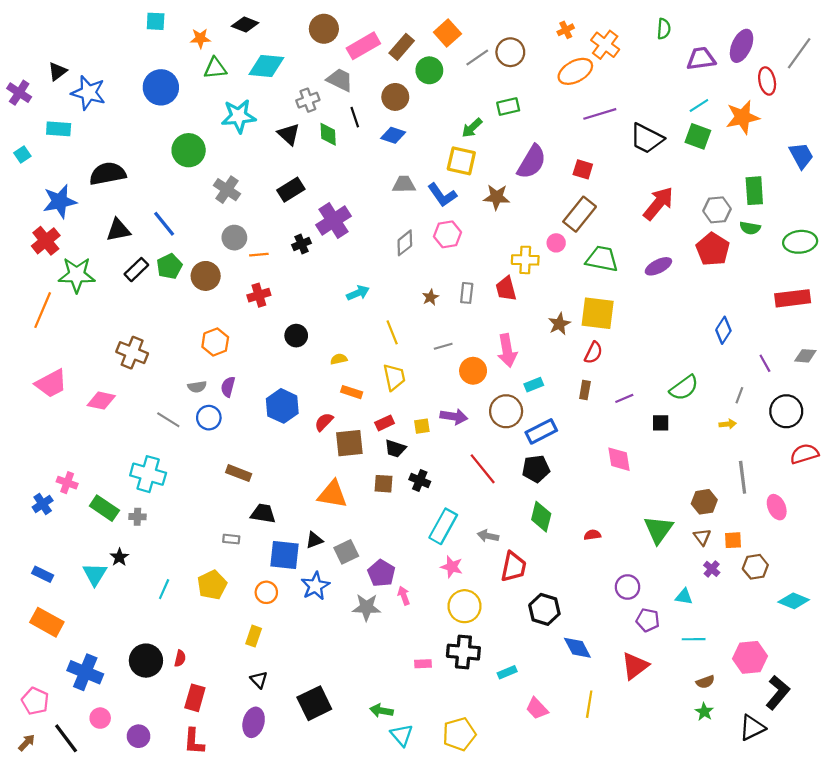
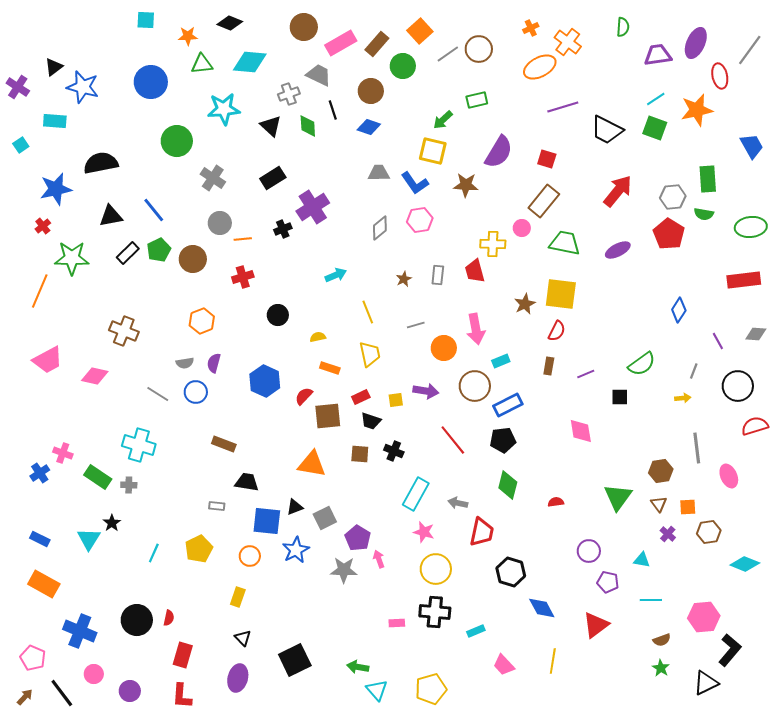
red cross: (46, 241) -> (43, 226), size x0.6

